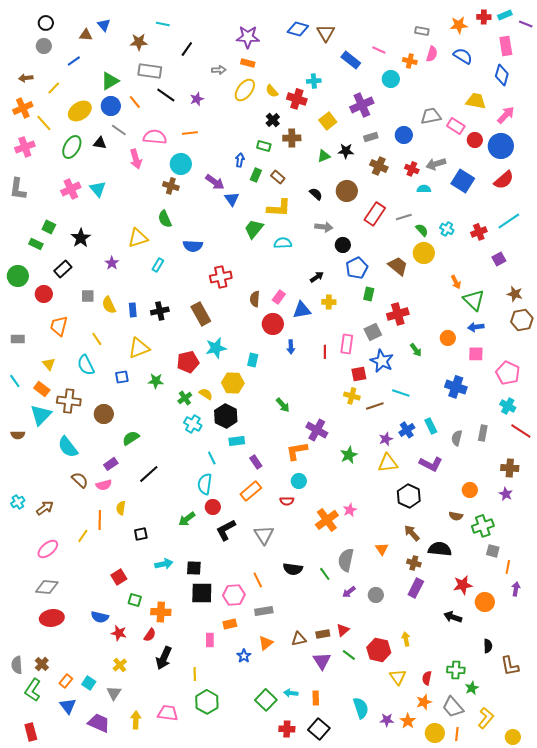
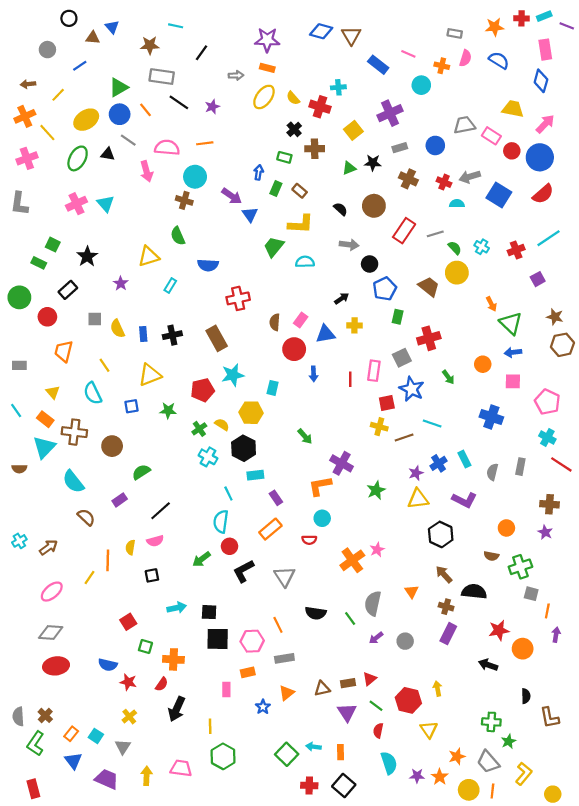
black circle: (46, 23) -> (69, 18), moved
pink semicircle: (104, 485) -> (155, 541), moved
red semicircle: (427, 678) -> (378, 731), moved

